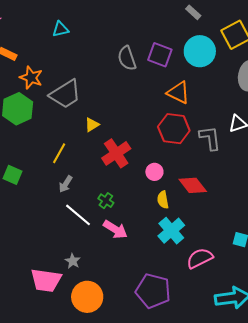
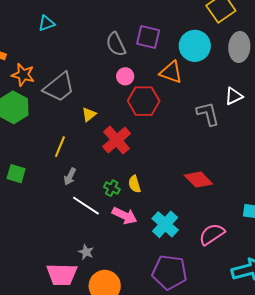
cyan circle: (200, 51) -> (195, 46), moved
red hexagon: (174, 129) -> (144, 101), moved
pink circle: (154, 172) -> (125, 76), moved
red diamond: (193, 185) -> (198, 180), moved
yellow semicircle: (163, 200) -> (135, 184), moved
cyan cross: (171, 231) -> (165, 224), moved

